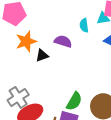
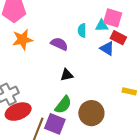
black triangle: (42, 55) -> (67, 75), moved

